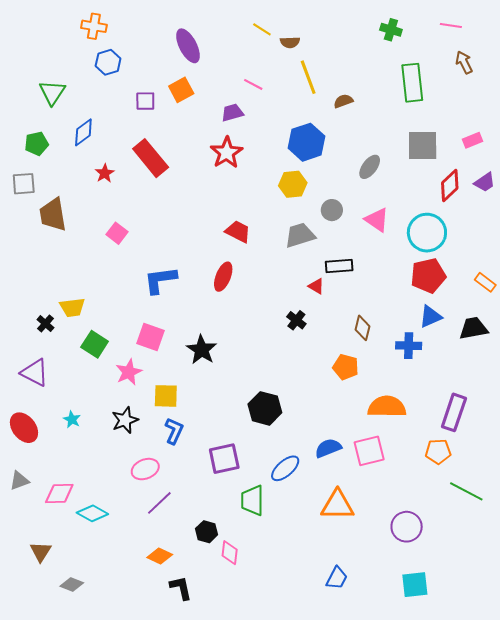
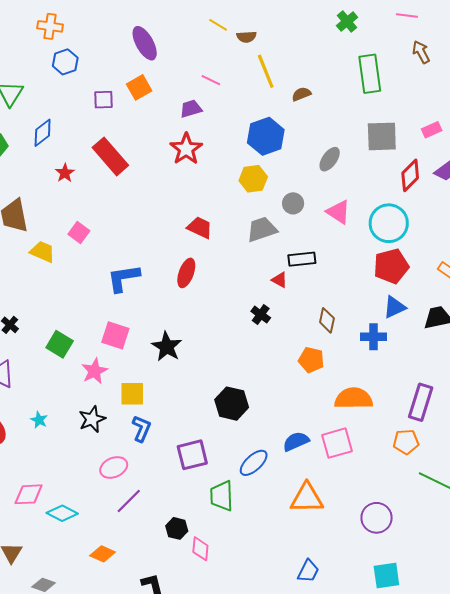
green cross: (391, 30) -> (347, 22), turned 35
yellow trapezoid: (72, 307) -> (42, 252), moved, turned -148
orange diamond: (160, 556) -> (103, 554), moved

